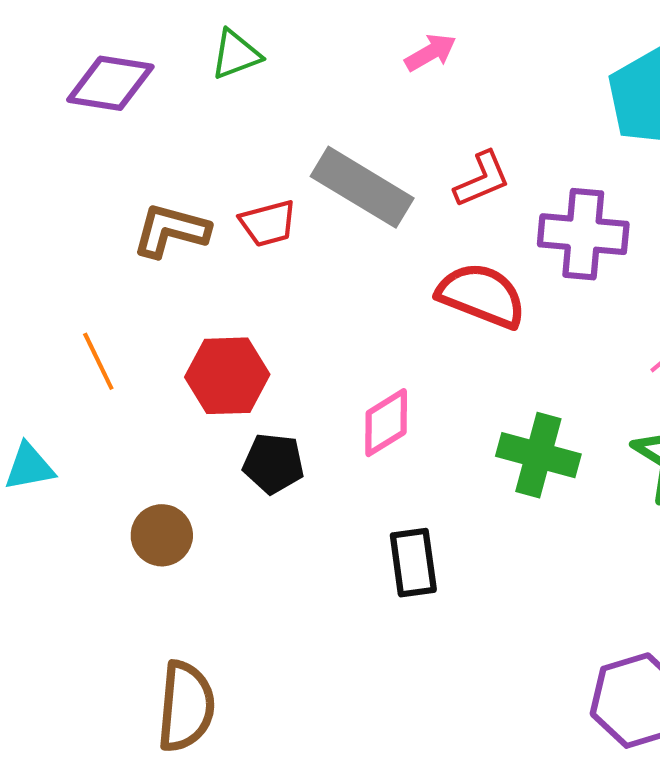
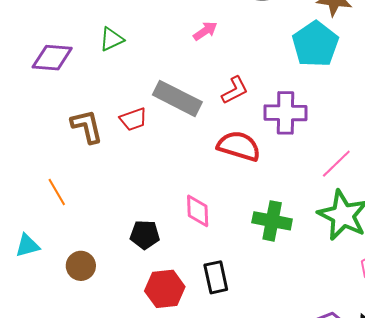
brown L-shape: (171, 231) -> (87, 126), turned 66
red hexagon: (227, 376) -> (165, 289), moved
pink diamond: (386, 423) -> (198, 211), turned -56
brown circle: (162, 535) -> (81, 266), moved

